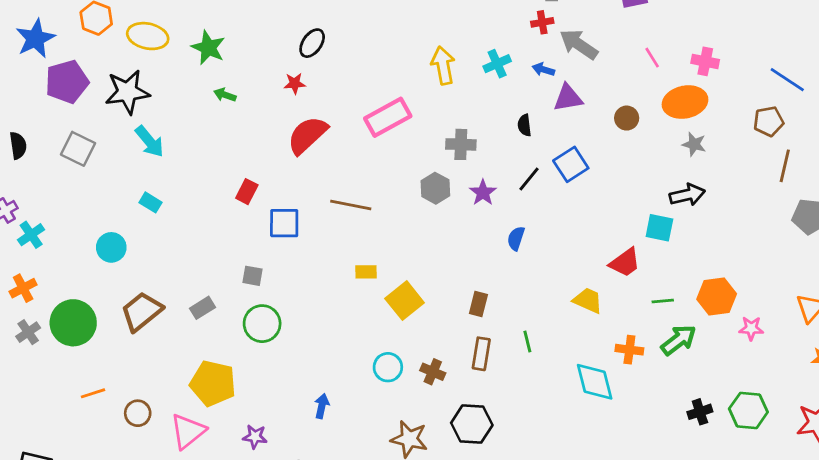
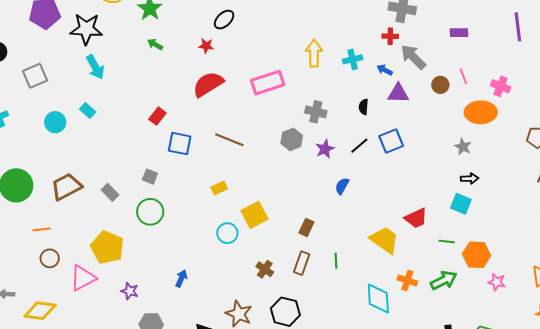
brown circle: (627, 118) -> (440, 85), moved
gray star: (694, 144) -> (463, 147), moved
gray square: (78, 149) -> (35, 76), moved, turned 30
black arrow: (687, 195) -> (470, 179), size x0.7
cyan square: (659, 228) -> (461, 204), moved
cyan circle: (111, 247) -> (55, 122), moved
yellow rectangle: (366, 272) -> (219, 188), moved, turned -35
yellow trapezoid: (588, 300) -> (385, 240), size x1.4
green line: (663, 301) -> (447, 241), moved
gray rectangle: (202, 308) -> (110, 192), turned 66
cyan circle: (388, 367) -> (227, 233), moved
orange line: (93, 393) -> (42, 229), moved

